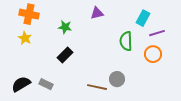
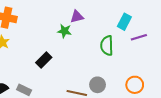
green star: (65, 27) -> (64, 31), moved
orange circle: (153, 54) -> (135, 85), moved

